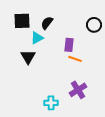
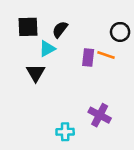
orange line: (75, 59) -> (106, 55), moved
purple cross: (78, 90) -> (100, 115), turned -30

